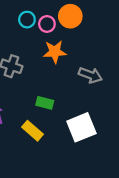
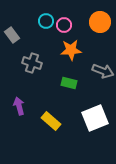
orange circle: (70, 16) -> (100, 22), moved
green rectangle: (45, 103) -> (69, 83), moved

